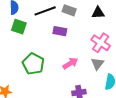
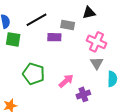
gray rectangle: (69, 10) -> (68, 25), moved
pink arrow: (70, 63) -> (66, 81), moved

